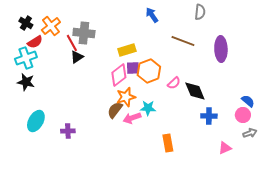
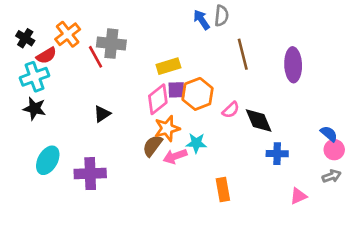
gray semicircle: (200, 12) -> (221, 16), moved
black cross: (26, 23) -> (25, 38), moved
brown line: (183, 41) -> (243, 54), turned 55
black triangle: (77, 57) -> (102, 114), moved
pink circle: (243, 115) -> (334, 150), moved
purple cross: (68, 131) -> (90, 174), size x1.6

